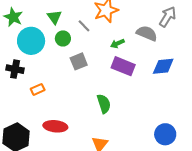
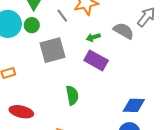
green circle: (63, 38) -> (32, 25), moved
gray square: (79, 61) -> (53, 50), size x1.5
blue diamond: (163, 66) -> (134, 105), moved

